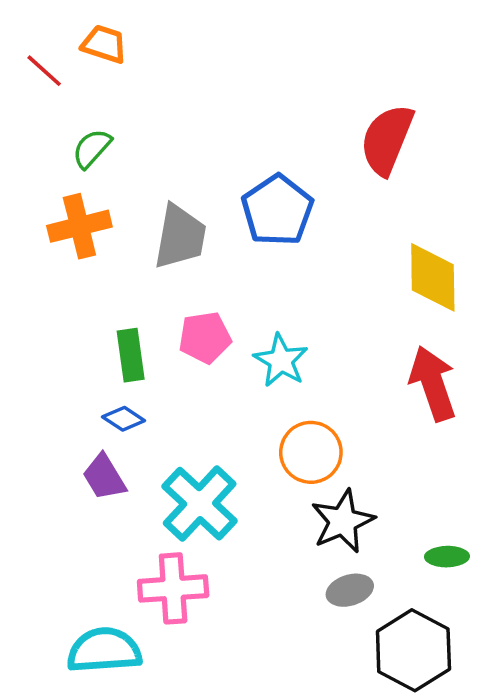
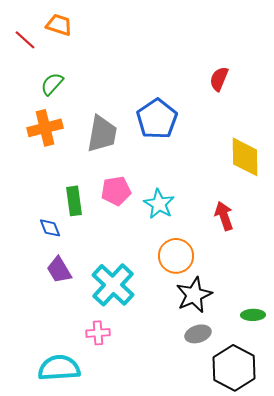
red semicircle: (387, 140) -> (219, 79), size x0.6
red arrow: (433, 383) -> (224, 216), moved, size x0.7
blue diamond: (124, 419) -> (50, 228), moved, turned 35
pink cross: (173, 588) -> (98, 333), size x0.6

